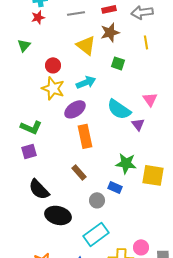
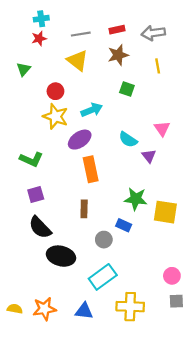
yellow triangle: (86, 45) -> (77, 60), moved
cyan semicircle: (119, 109) -> (128, 140), size x0.7
purple square: (29, 151) -> (36, 194), moved
brown rectangle: (79, 172) -> (84, 209), turned 42
pink circle: (141, 247) -> (172, 276), moved

